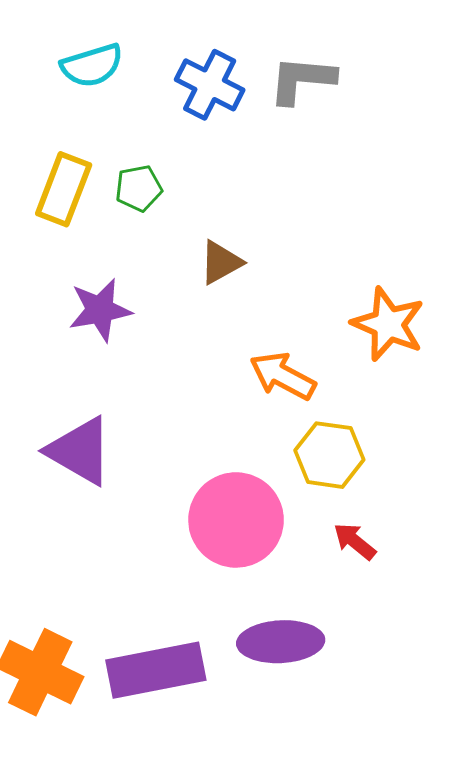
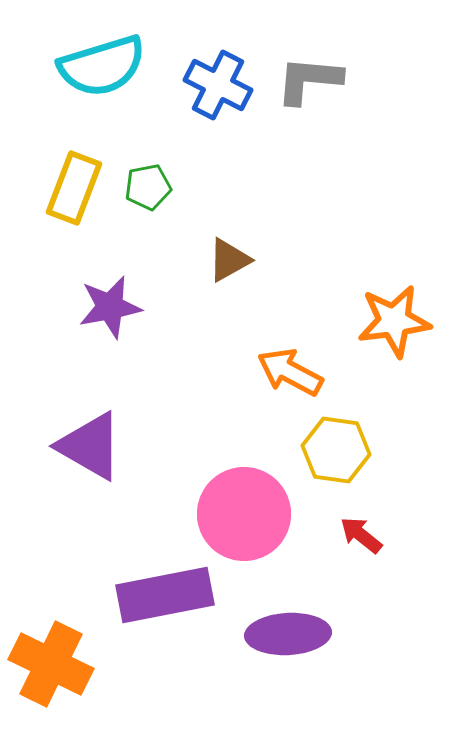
cyan semicircle: (92, 65) -> (102, 66), size x1.4
orange star: (388, 324) -> (394, 321), turned -30
purple rectangle: (156, 670) -> (165, 595), moved

